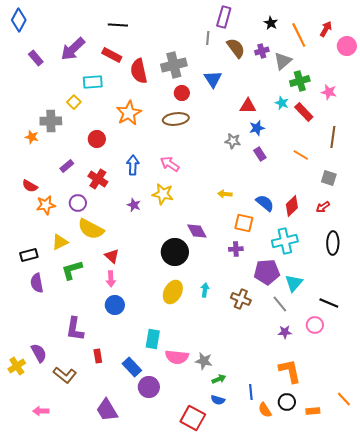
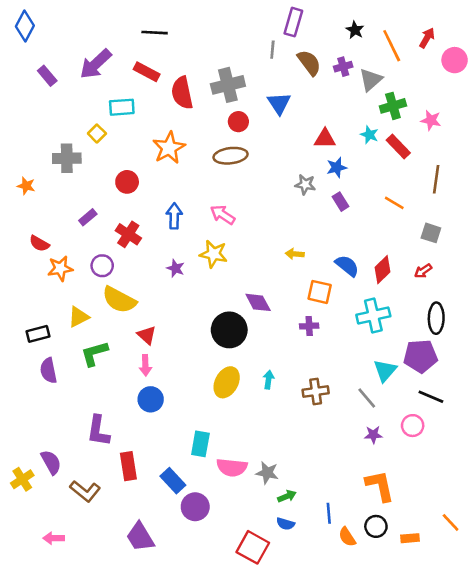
orange star: (32, 137) -> (26, 186), moved
purple pentagon: (267, 272) -> (420, 356), moved
brown cross: (241, 299) -> (316, 391), turned -30
red rectangle: (98, 356) -> (128, 466), size x1.5

